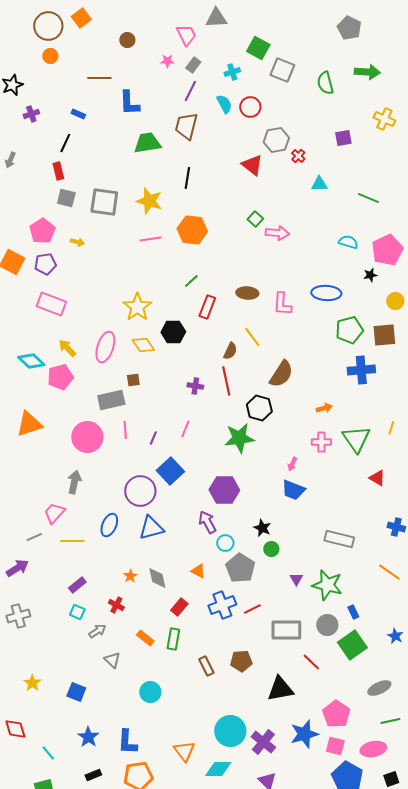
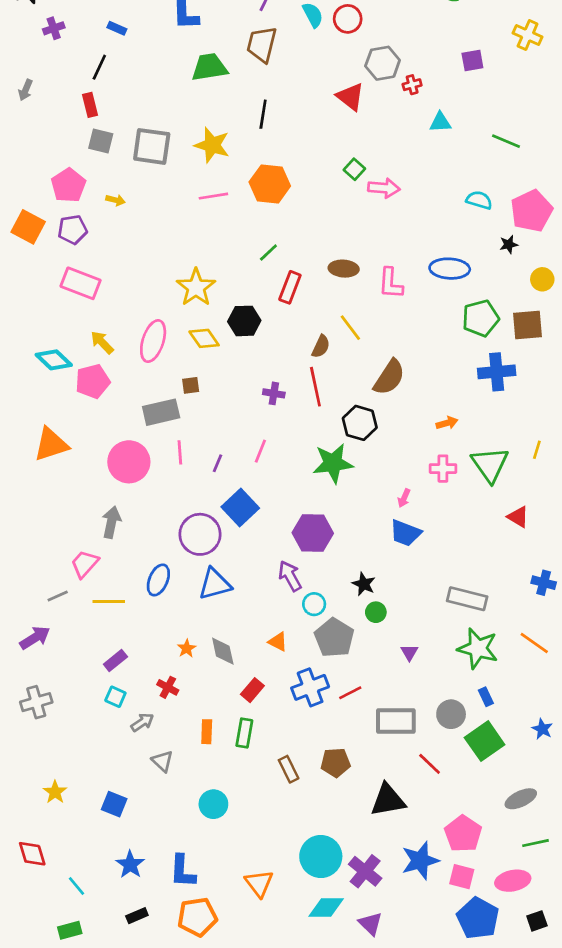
red cross: (298, 156) -> (412, 85), turned 32
green star: (327, 585) -> (478, 648), moved
orange rectangle: (145, 638) -> (207, 732), turned 54
cyan diamond: (218, 769) -> (326, 907), moved

